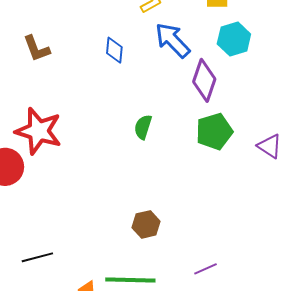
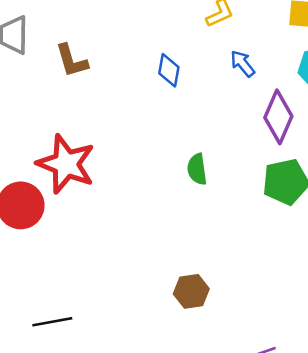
blue arrow: (173, 40) -> (243, 64), size x0.6
green semicircle: (143, 127) -> (197, 169), turned -30

